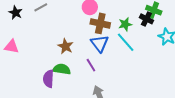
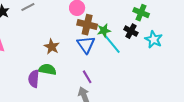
black cross: (146, 19) -> (131, 31), moved
green star: (125, 24) -> (104, 31), moved
purple line: (91, 65) -> (87, 77), moved

